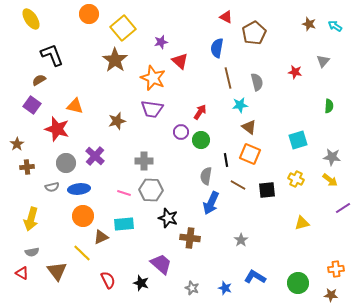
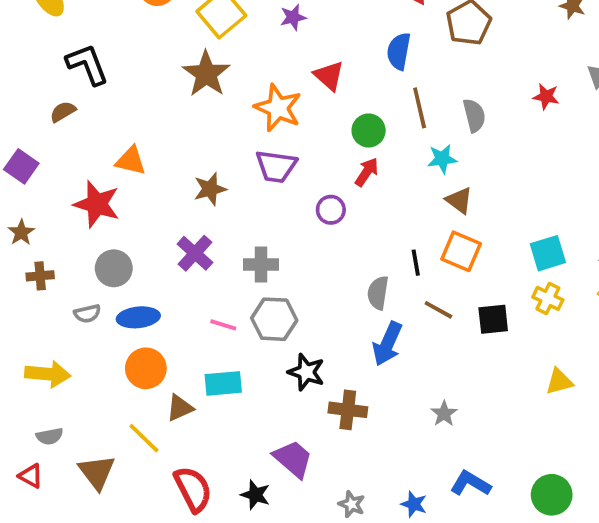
purple star: (161, 42) -> (293, 17), moved
purple square: (32, 105) -> (21, 166), moved
green circle: (201, 140) -> (369, 130), moved
cyan square: (298, 140) -> (548, 253), moved
purple cross: (95, 156) -> (195, 253), moved
yellow arrow: (31, 219) -> (48, 374), turned -100
red semicircle: (108, 280) -> (193, 489), size x1.4

